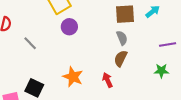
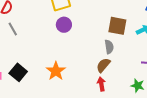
gray line: (30, 43) -> (13, 29), moved
red arrow: (108, 80) -> (101, 84), moved

